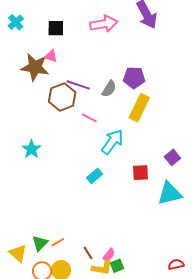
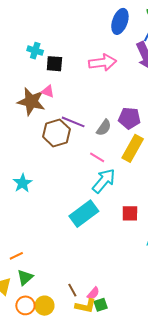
cyan cross: (16, 22) -> (35, 51), moved, turned -35
pink line: (89, 118) -> (97, 157), moved
cyan rectangle: (95, 176) -> (84, 214), size x1.8
orange line: (58, 242) -> (16, 256), moved

